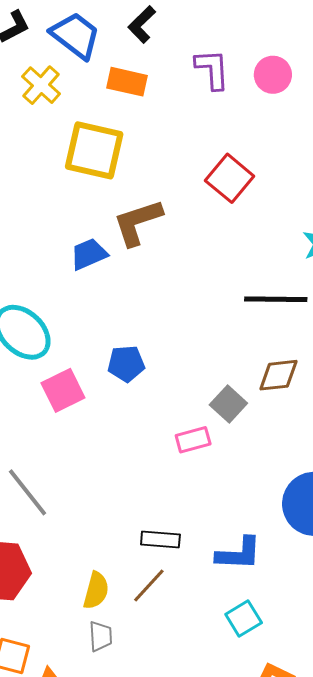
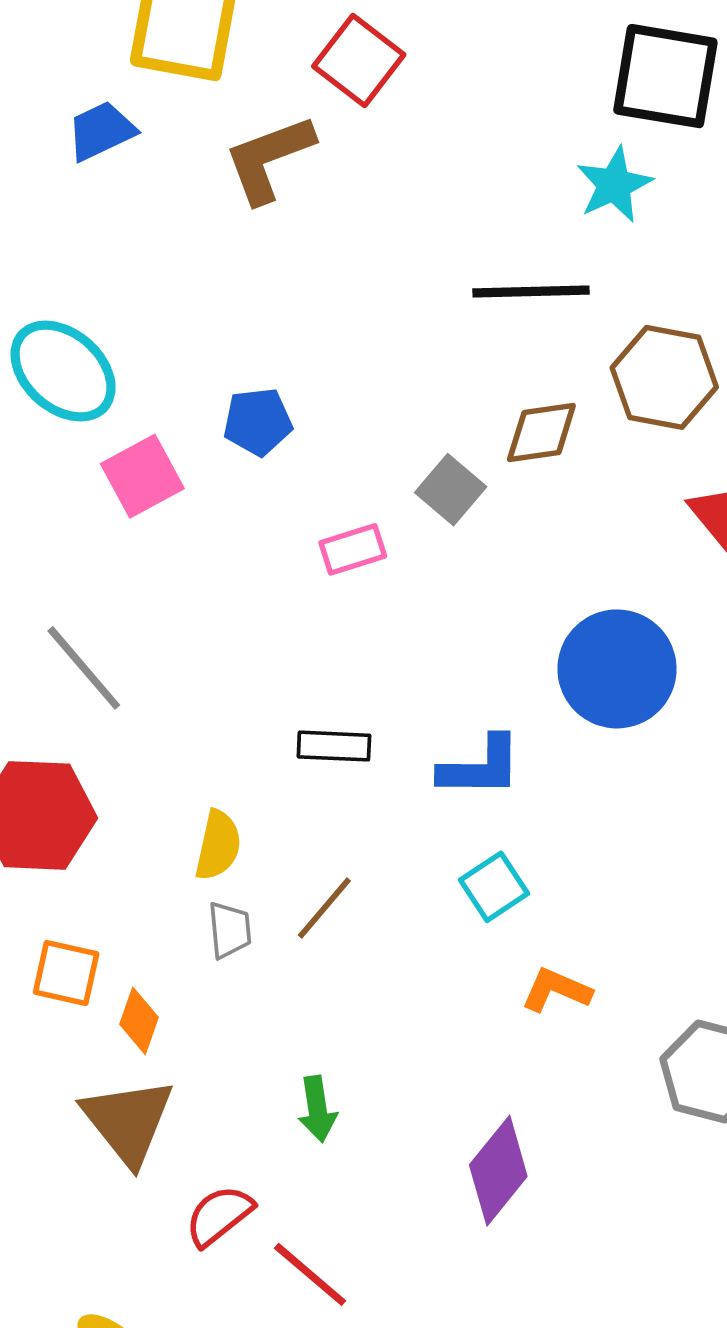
red square: (230, 178) -> (359, 60), moved
blue trapezoid: (89, 254) -> (101, 131), moved
pink rectangle: (193, 440) -> (353, 549), moved
brown line: (149, 585) -> (324, 908), moved

